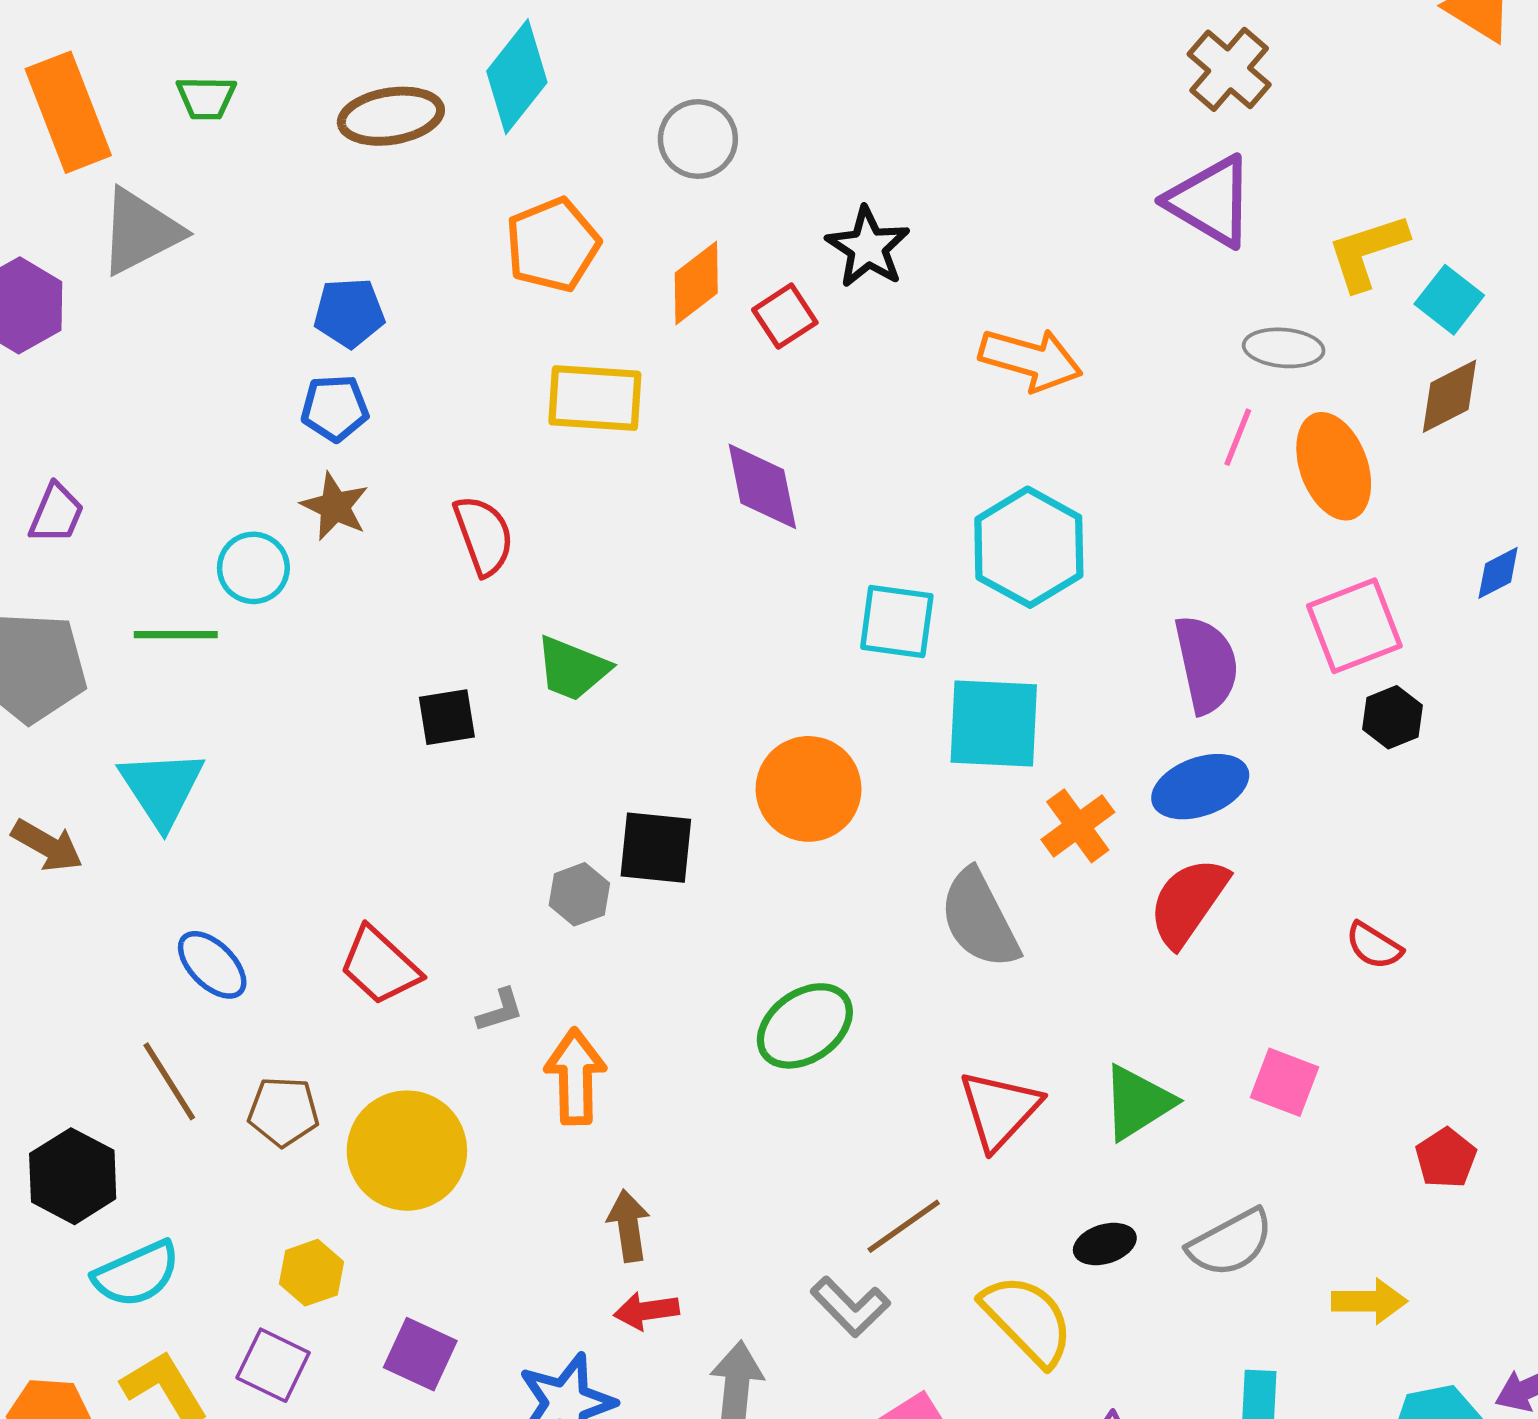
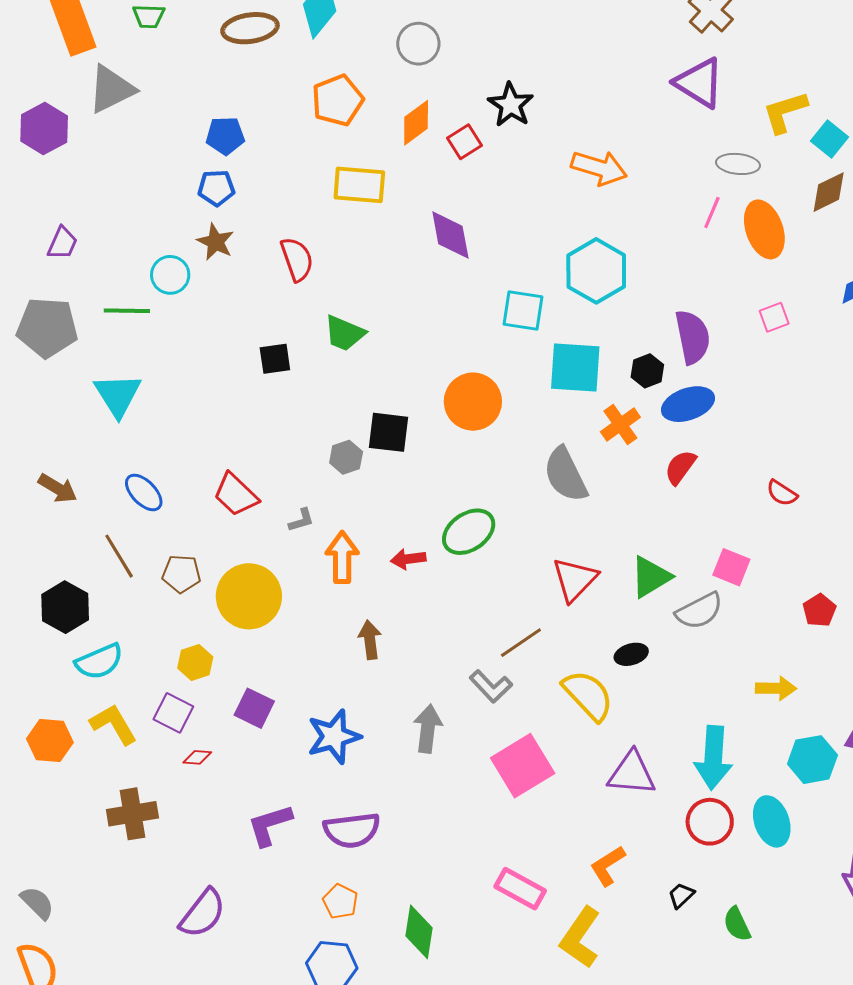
pink square: (1354, 626) -> (774, 317), size x0.6
black hexagon: (1393, 717) -> (647, 371), moved
brown arrow: (47, 845) -> (58, 488), moved
red semicircle: (1188, 902) -> (680, 467), size x0.7
gray semicircle: (1230, 1243) -> (699, 611), moved
red arrow: (646, 1311) -> (408, 559), moved

